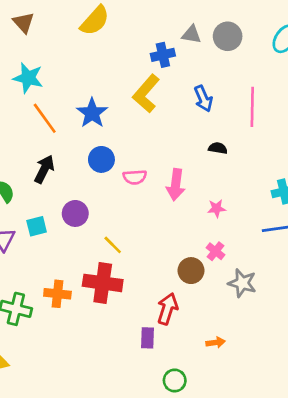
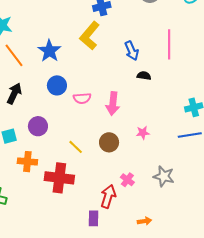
blue arrow: (203, 99) -> (132, 51), moved
pink star: (217, 208) -> (143, 133), moved
yellow line: (113, 245) -> (76, 147), moved
pink cross: (215, 251) -> (127, 180), moved
brown circle: (191, 271) -> (109, 142), moved
orange cross: (57, 294) -> (27, 162), moved

